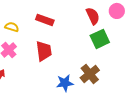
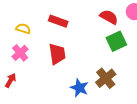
red semicircle: (93, 16) -> (109, 17), turned -36
blue star: (65, 83) -> (79, 88), turned 30

